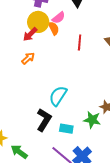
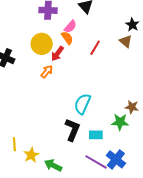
yellow circle: (38, 22) -> (42, 44), moved
red arrow: (30, 34) -> (57, 54), moved
red line: (80, 42) -> (95, 48), turned 35

